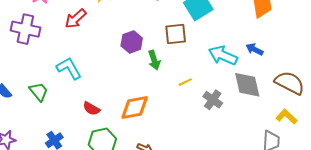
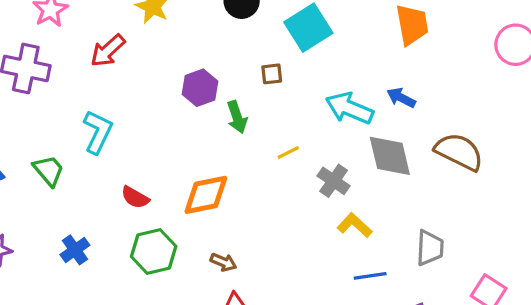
brown square: (176, 34) -> (272, 74), size x0.6
cyan L-shape: (69, 68) -> (98, 132), turned 56
yellow L-shape: (286, 117) -> (355, 225), moved

